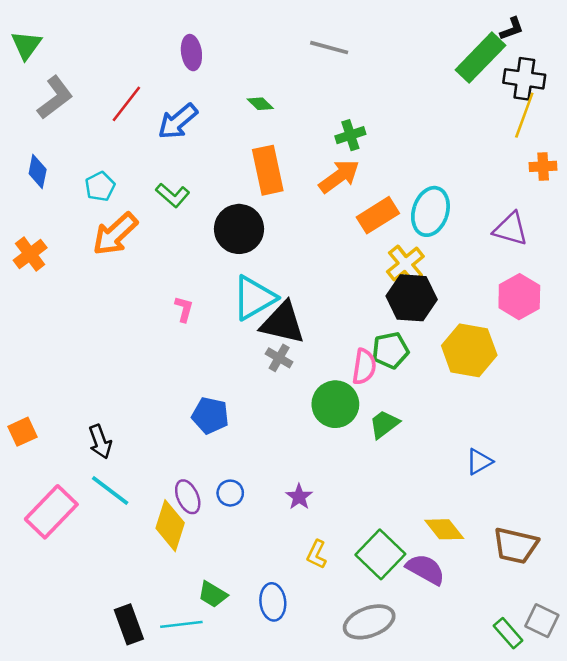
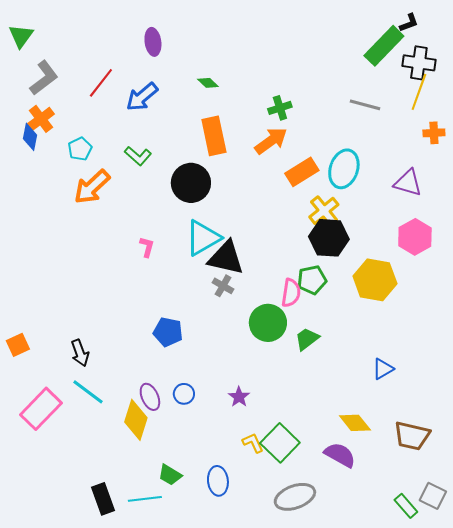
gray line: (329, 48) -> (365, 105), moved
orange cross: (30, 254) -> (41, 119), moved
yellow L-shape: (317, 554) -> (253, 443), turned 130
green square: (380, 554) -> (280, 443), moved

